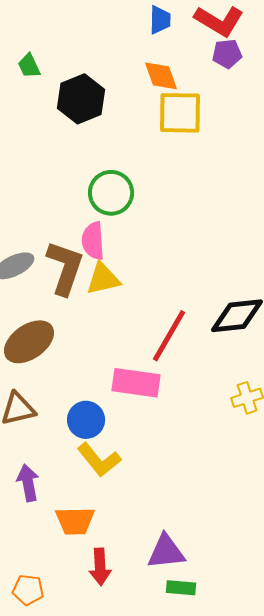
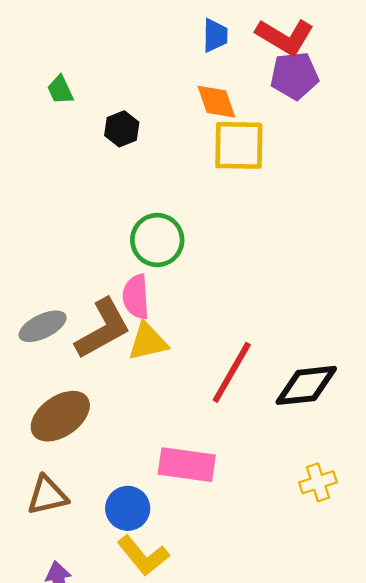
purple pentagon: (227, 54) -> (294, 76), size x1.4
black hexagon: (81, 99) -> (122, 129), size x0.6
brown L-shape: (65, 268) -> (103, 329), turned 42
red line: (169, 336) -> (232, 372), moved

